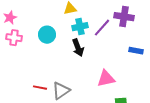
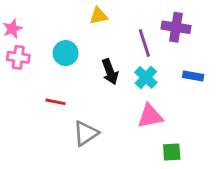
cyan cross: (80, 27) -> (146, 77), moved, turned -35
purple line: (102, 28) -> (144, 43), turned -60
red line: (40, 88) -> (56, 102), moved

